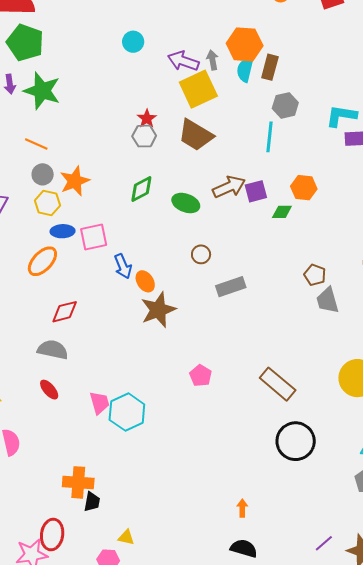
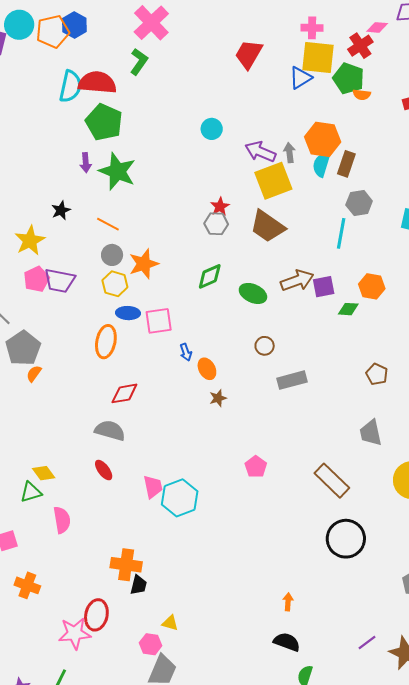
orange ellipse: (42, 261) -> (106, 342), turned -36
blue arrow: (123, 266) -> (186, 352), size x0.7
gray trapezoid: (328, 300) -> (371, 433), moved
brown star: (158, 310) -> (218, 398), size x0.5

